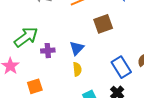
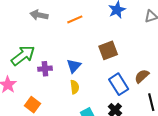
brown square: (103, 24) -> (108, 50), moved
orange square: (35, 86) -> (33, 105), turned -35

